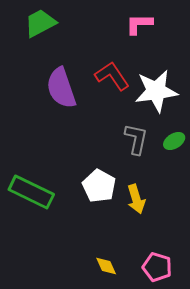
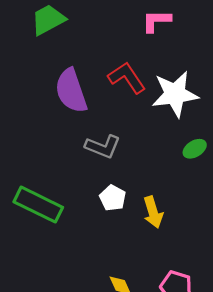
gray L-shape: (136, 139) -> (103, 147), moved, turned 100
white pentagon: (99, 186) -> (113, 198), size x0.7

